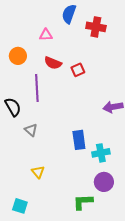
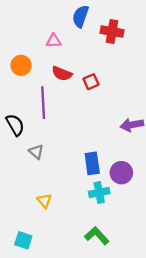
cyan cross: (101, 153) -> (99, 193), moved
purple circle: (104, 182) -> (121, 173), moved
green L-shape: (83, 202) -> (97, 236), turned 50

